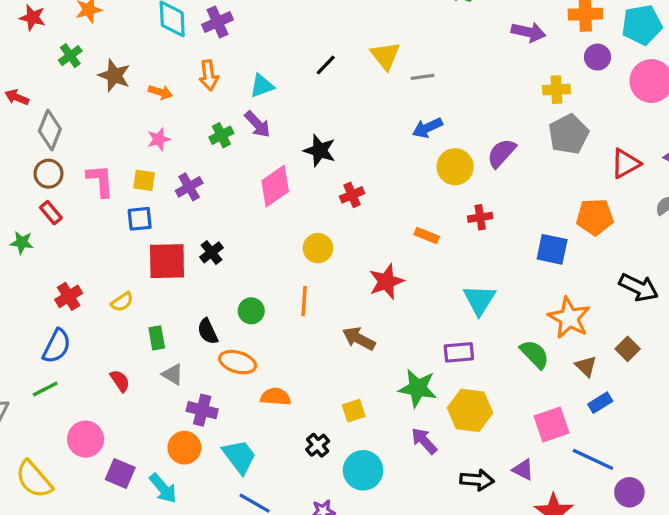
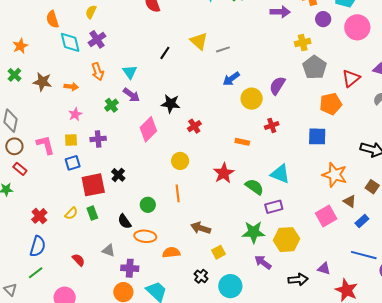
cyan triangle: (262, 86) -> (130, 72), turned -35
purple cross: (189, 187) -> (98, 139), turned 35
orange pentagon: (595, 217) -> (331, 104), moved
cyan triangle: (479, 300) -> (280, 174), turned -30
green rectangle: (157, 338) -> (92, 213), moved
brown arrow: (359, 339) -> (201, 228), moved
green semicircle: (535, 354) -> (254, 187), moved
pink square: (552, 424) -> (326, 216), moved

